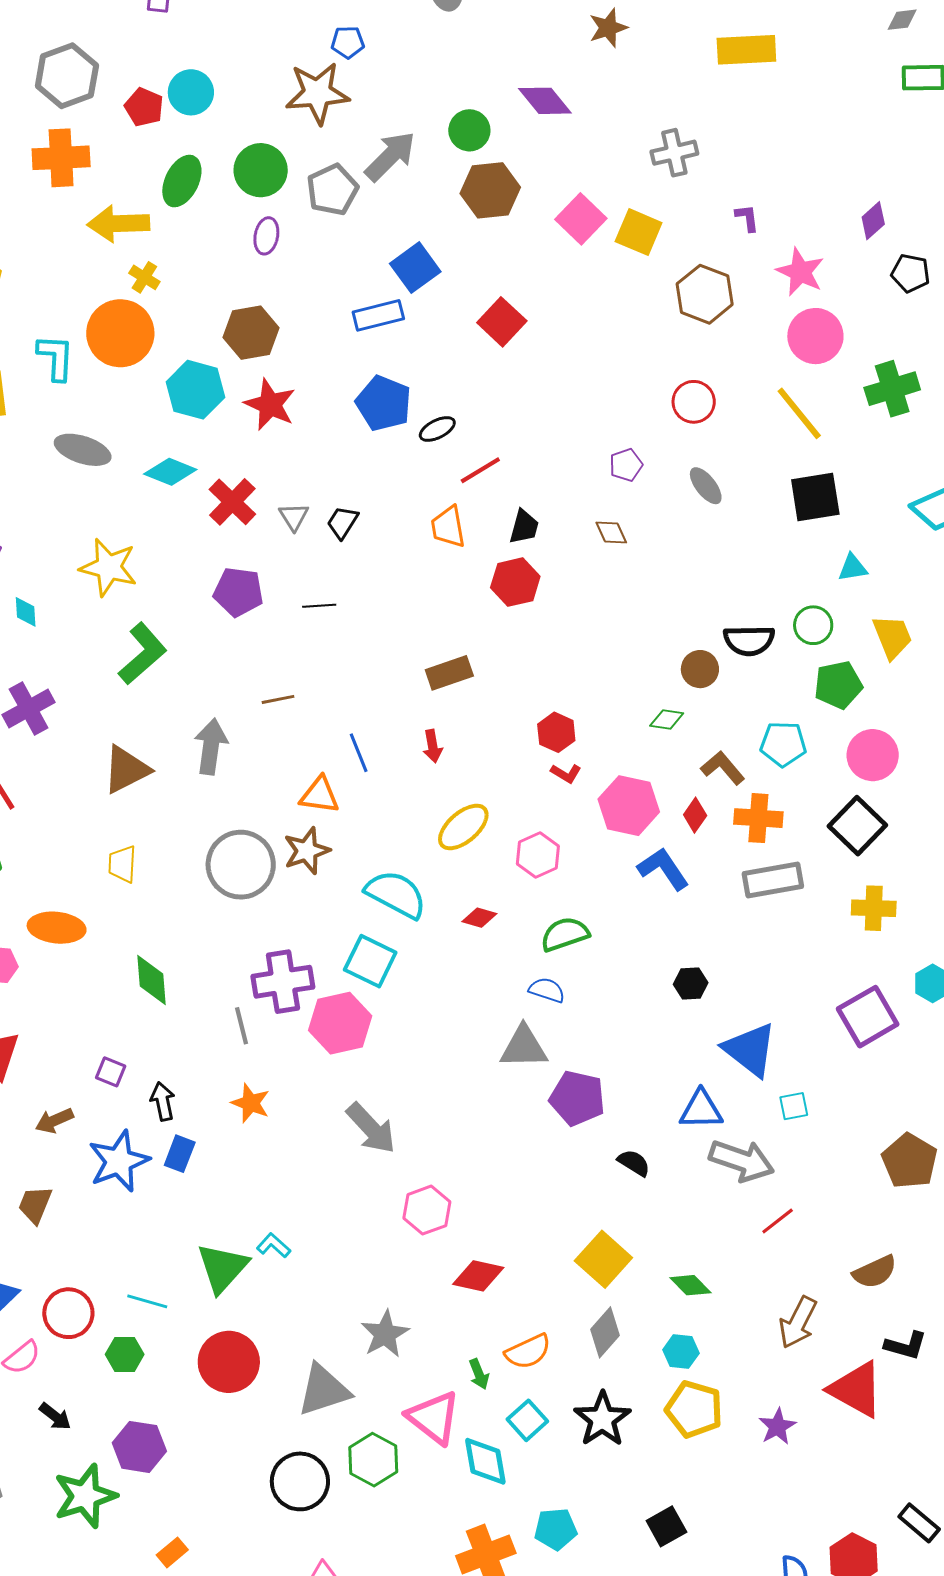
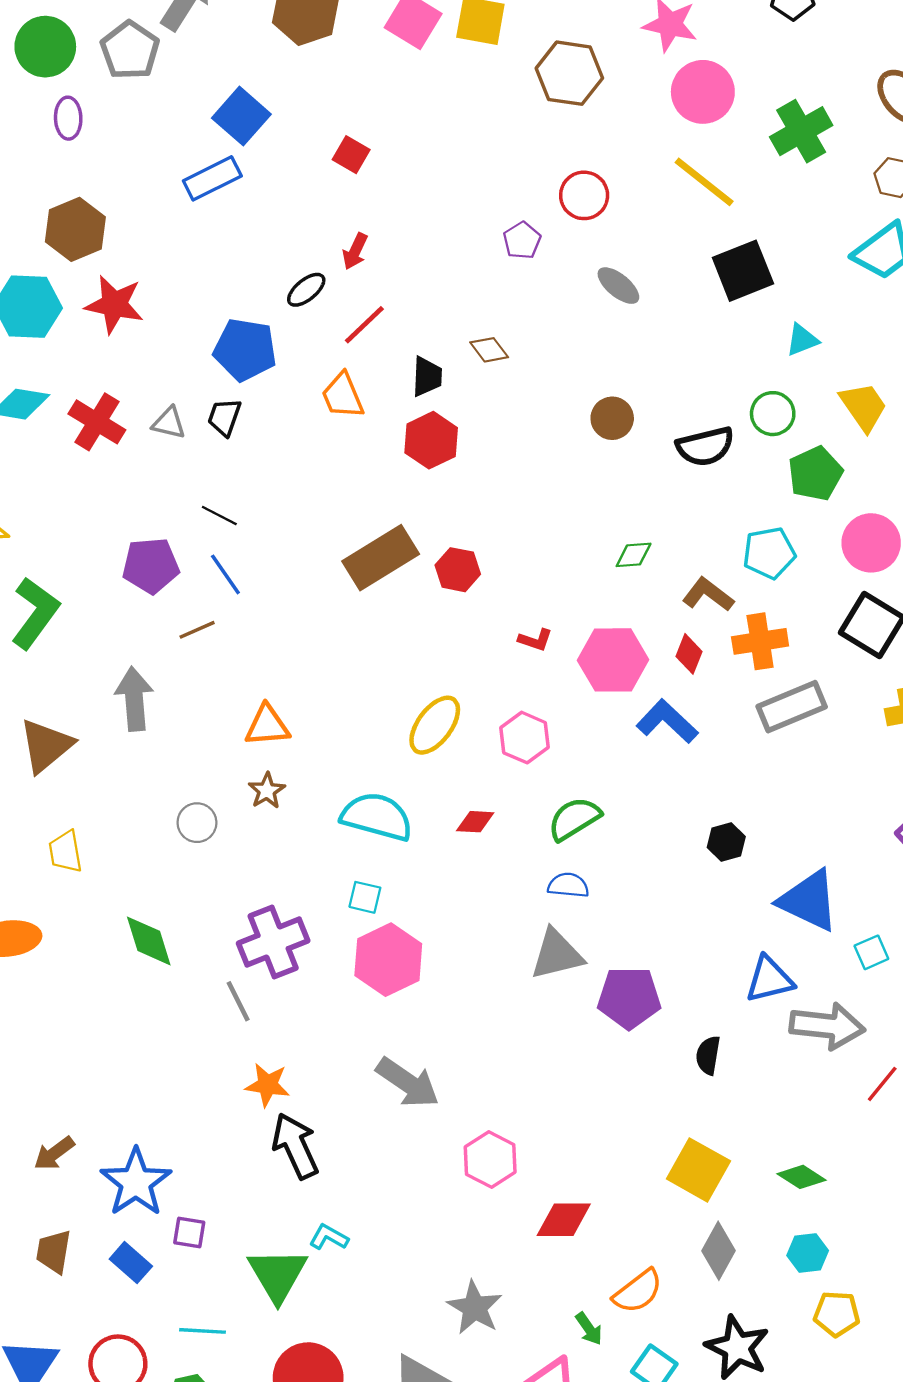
red square: (502, 322) -> (351, 155), size x0.7
blue pentagon: (384, 403) -> (245, 350), moved
purple pentagon: (626, 465) -> (522, 240), moved
gray triangle: (294, 517) -> (169, 423), turned -32
brown diamond: (611, 532) -> (489, 350), moved
purple pentagon: (238, 592) -> (151, 566), moved
black line: (319, 606) -> (219, 516), turned 44
brown circle: (700, 669) -> (612, 418), moved
brown rectangle: (449, 673) -> (381, 558), size x1.4
red hexagon: (556, 732) -> (458, 570), moved
red arrow: (433, 746) -> (355, 251), moved, turned 48
blue line: (359, 753) -> (225, 574), moved
brown star: (307, 851) -> (267, 791), size x0.7
gray circle: (241, 865) -> (197, 823), size x0.5
cyan square: (370, 961) -> (365, 897), size x0.6
green diamond: (152, 980) -> (149, 941), moved
pink hexagon: (340, 1023) -> (388, 960), moved
purple square: (111, 1072) -> (189, 1233), moved
black arrow: (163, 1101) -> (295, 1146), moved, size x1.5
blue rectangle: (180, 1154) -> (131, 1263), moved, turned -57
black semicircle: (634, 1163) -> (708, 1055), turned -100
yellow pentagon: (694, 1409) -> (837, 1314), size x0.7

